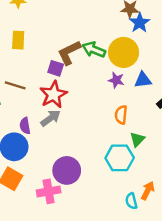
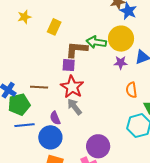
yellow rectangle: (18, 40) -> (54, 27), moved, turned 35
brown L-shape: (69, 53) -> (77, 49), turned 45
gray arrow: (50, 118) -> (74, 107), turned -78

